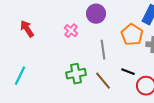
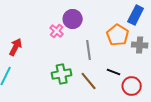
purple circle: (96, 14) -> (73, 19), moved
red arrow: (27, 29) -> (16, 47), moved, turned 60

